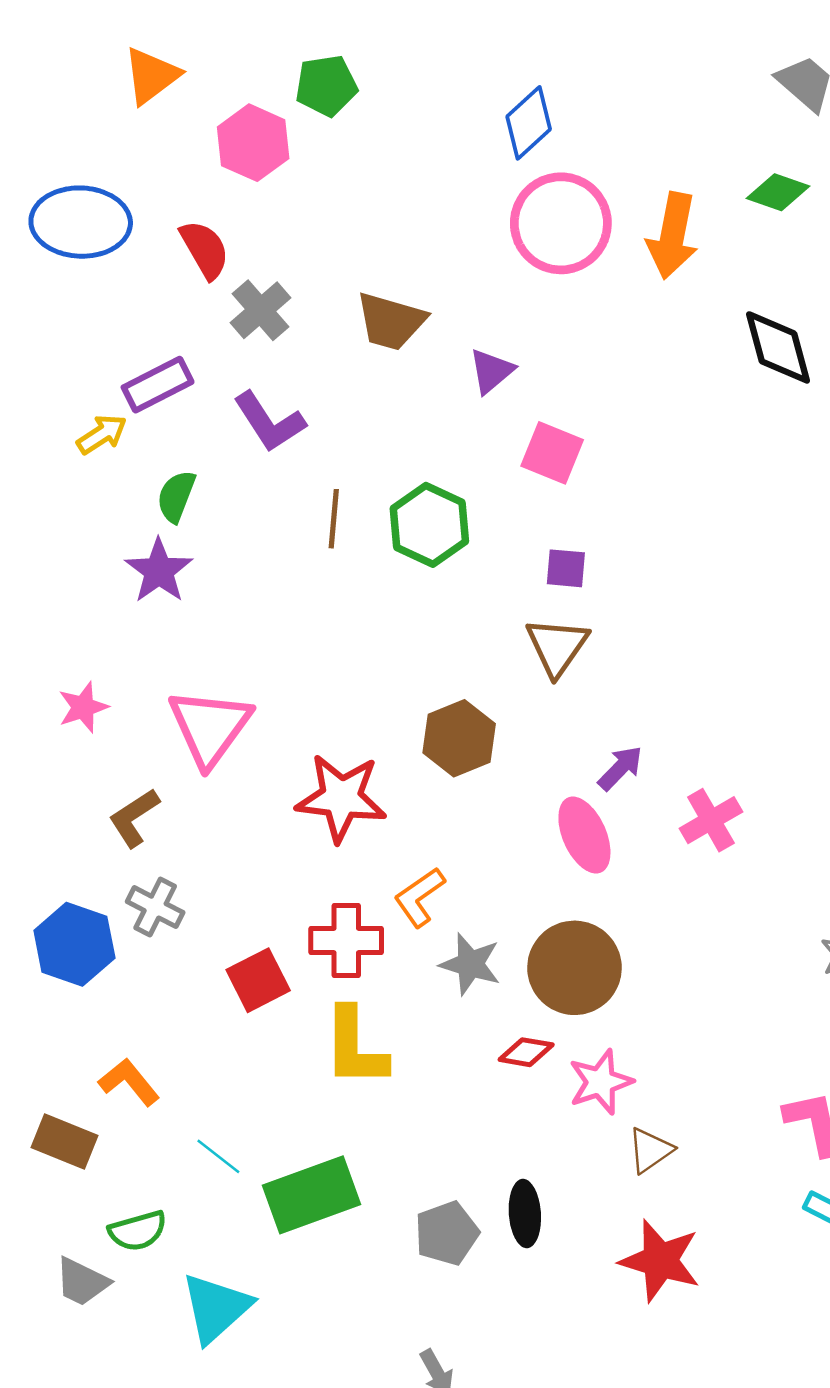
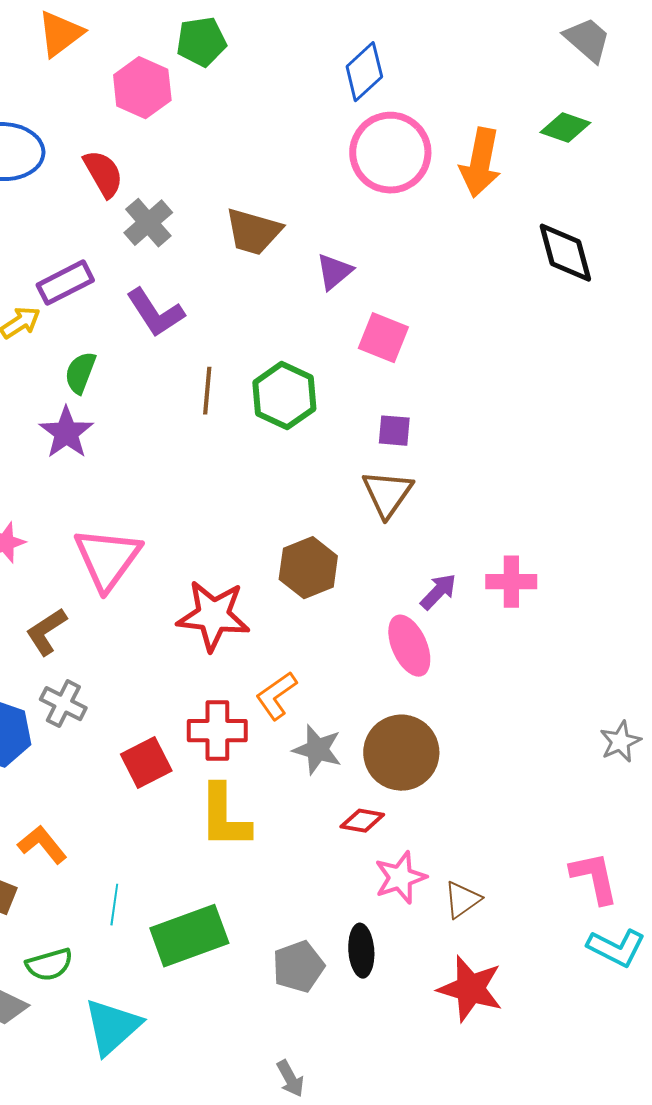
pink cross: (711, 820) -> (511, 582), moved, turned 30
pink star: (601, 1082) -> (400, 878), moved
cyan line: (218, 1156) -> (114, 905), turned 60

